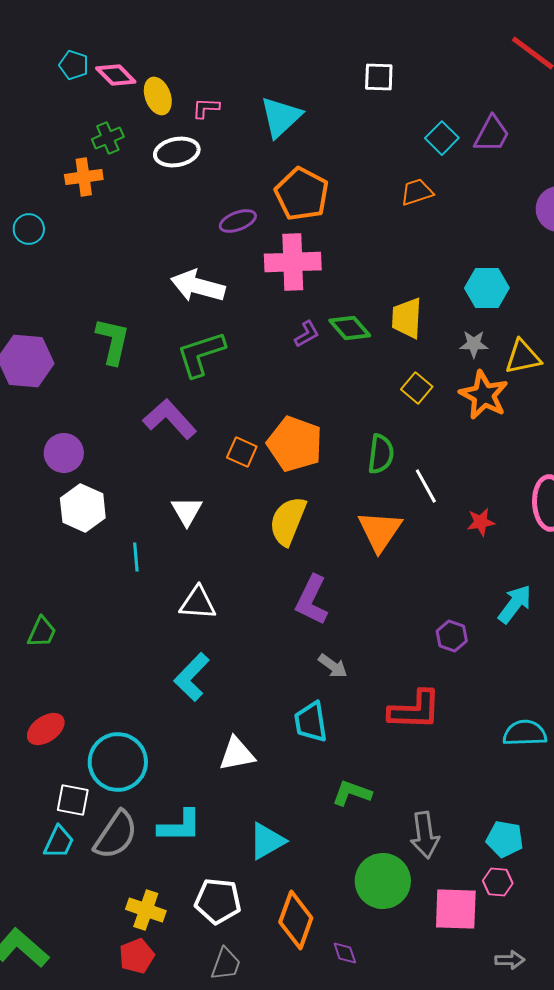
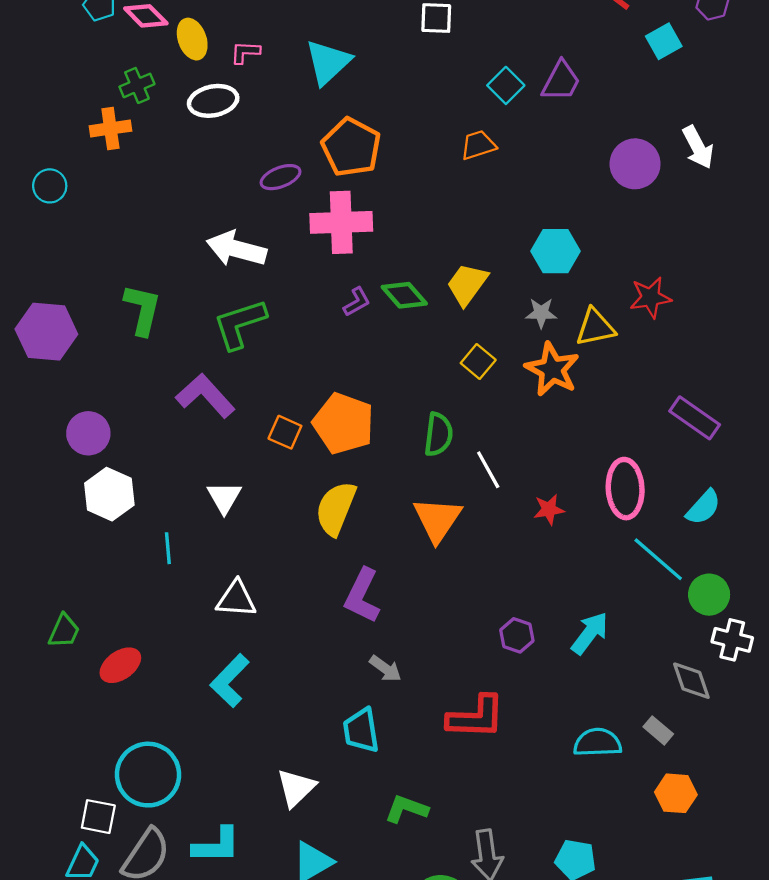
yellow trapezoid: (407, 318) -> (467, 284), turned 33
cyan arrow: (515, 604) -> (590, 633), moved
red ellipse: (46, 729) -> (120, 665), moved
white triangle: (237, 754) -> (296, 788), moved, turned -33

